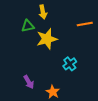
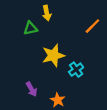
orange line: (85, 24) -> (92, 26), turned -35
yellow star: (47, 39) -> (53, 55), moved

